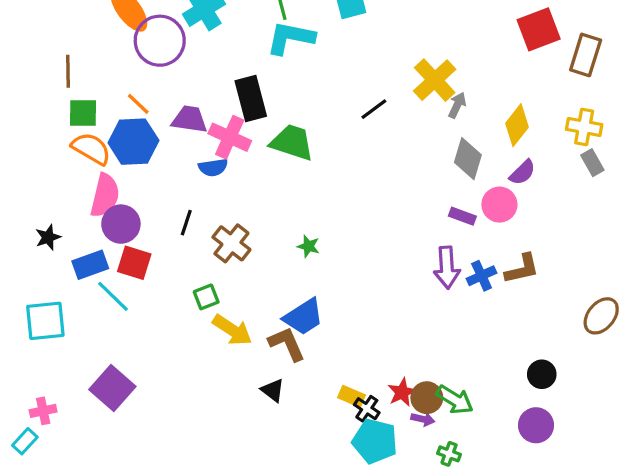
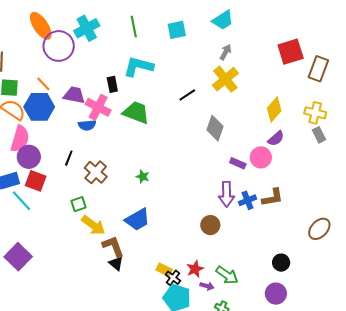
cyan L-shape: (290, 38) -> (138, 67), moved
black rectangle: (251, 99) -> (112, 84), size x0.6
gray arrow: (457, 105) -> (226, 52), moved
gray diamond: (468, 159) -> (215, 128), moved
brown L-shape: (287, 344) -> (113, 246), moved
brown circle: (427, 398) -> (210, 225), moved

